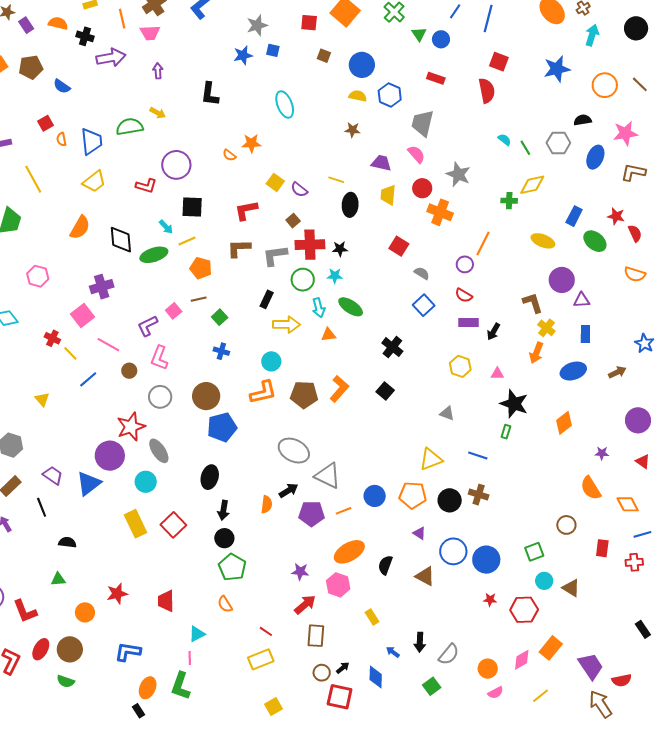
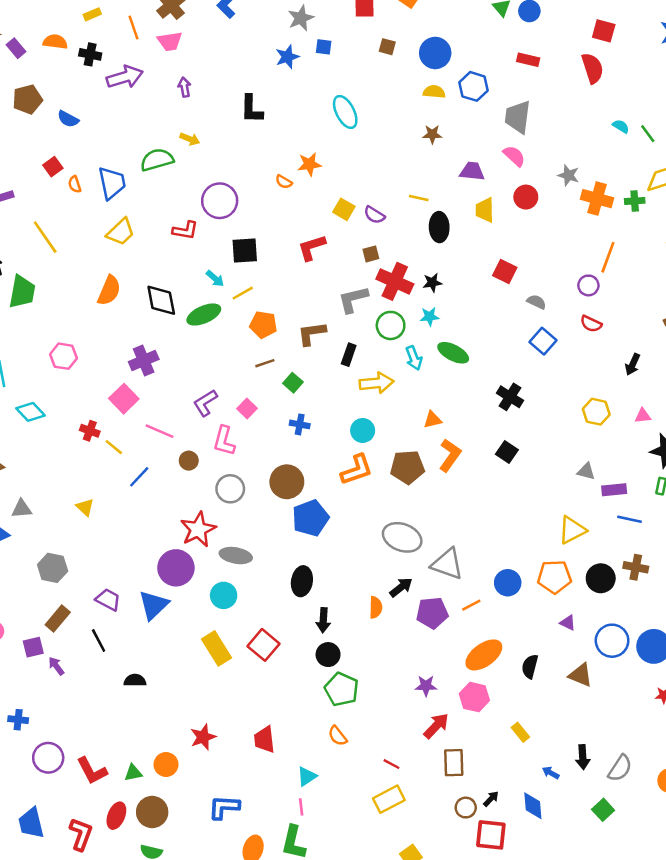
gray star: (458, 174) -> (568, 175), size x0.7
orange cross: (440, 212) -> (597, 199), moved
brown square: (293, 221) -> (371, 254), turned 32
red cross: (310, 245) -> (395, 281), turned 32
brown L-shape: (239, 248) -> (312, 333), moved
pink square: (174, 311) -> (247, 409), moved
purple rectangle: (469, 322) -> (614, 490), moved
orange triangle: (328, 335) -> (433, 420), moved
gray ellipse: (159, 451) -> (236, 556), turned -40
green triangle: (58, 579) -> (133, 773), moved

